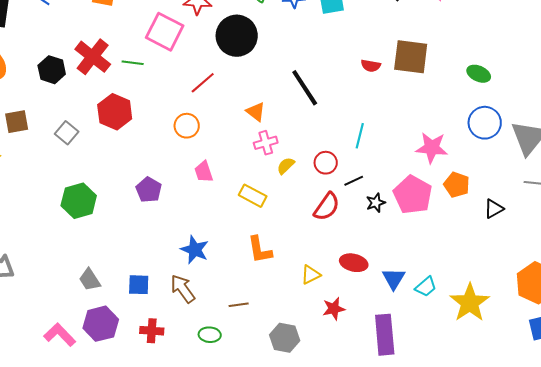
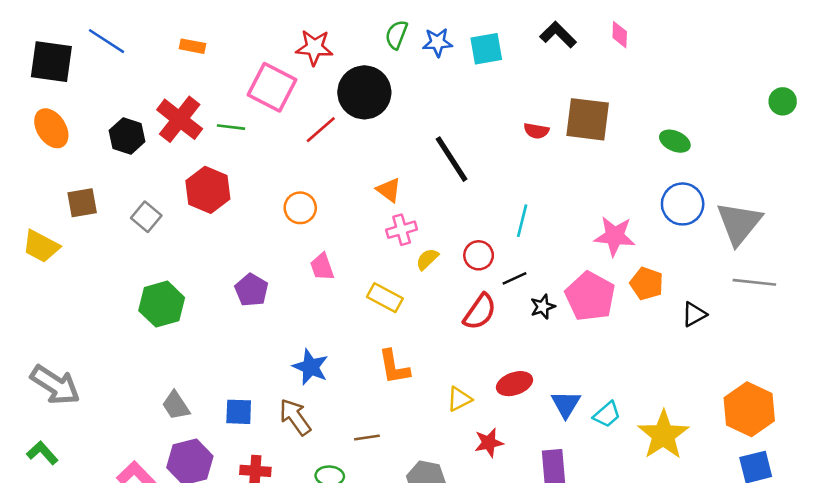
red line: (203, 83) -> (321, 130), moved
red ellipse: (354, 263) -> (514, 384), turned -32

